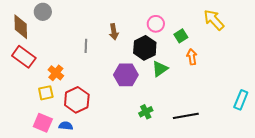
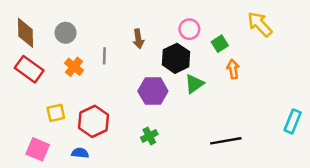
gray circle: (43, 12) -> (66, 33), moved
orange cross: (56, 73) -> (74, 67), moved
green cross: (146, 112) -> (149, 136), moved
pink square: (43, 123) -> (38, 149), moved

